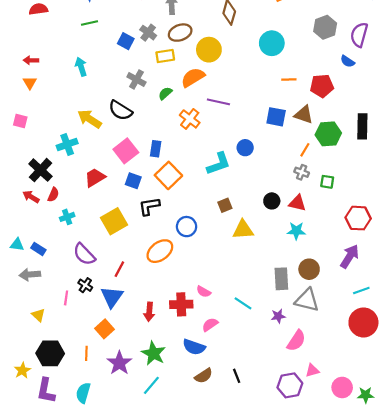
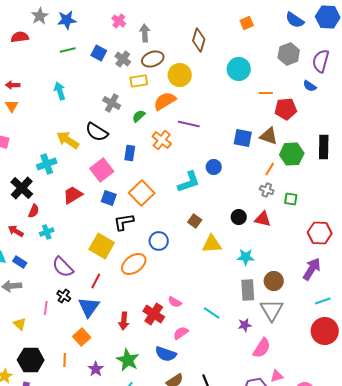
blue square: (126, 41) -> (99, 53), moved
orange line: (289, 79) -> (266, 93), moved
blue rectangle: (156, 149) -> (130, 153), moved
red arrow: (31, 197) -> (16, 231), moved
brown square: (225, 205) -> (195, 221), turned -32
yellow square: (114, 221) -> (102, 246), moved, turned -30
cyan star: (296, 231) -> (246, 257), moved
gray triangle: (307, 300) -> (272, 310), turned 45
red cross: (181, 304) -> (154, 314), turned 35
purple star: (119, 363) -> (96, 369), size x0.7

